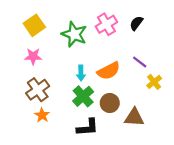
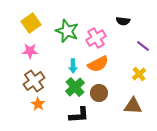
black semicircle: (136, 23) -> (123, 21), turned -120
pink cross: (106, 24) -> (96, 38), moved
purple line: (140, 62) -> (143, 46), moved
brown triangle: (134, 117) -> (133, 106), moved

